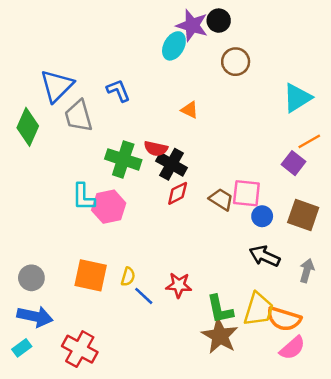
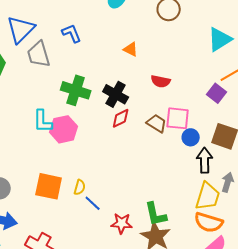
red semicircle: (156, 149) -> (161, 81), moved
black arrow: (265, 256) -> (205, 160), moved, turned 65
red star: (179, 285) -> (122, 223), moved
yellow trapezoid: (259, 309) -> (208, 196), moved

